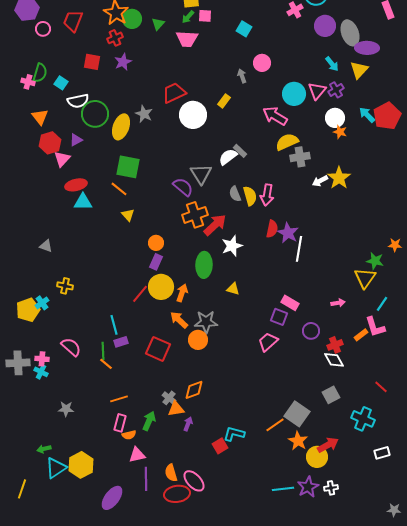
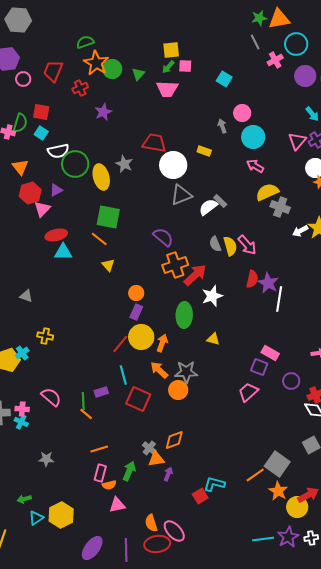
red cross: (115, 38) -> (80, 88), moved
red square: (92, 62) -> (41, 112), moved
red trapezoid: (174, 93) -> (154, 143), turned 35
cyan circle: (294, 94) -> (253, 137), moved
yellow rectangle: (224, 101) -> (204, 151), turned 72
pink arrow: (275, 116) -> (255, 166), size x0.7
yellow ellipse: (121, 127) -> (101, 177), turned -35
gray cross: (300, 157) -> (280, 207), turned 30
gray triangle: (201, 174) -> (181, 195), moved, turned 40
pink arrow: (267, 195) -> (247, 245), turned -50
cyan line: (114, 325) -> (123, 375), moved
cyan triangle: (56, 468) -> (36, 518), size x0.7
purple line: (146, 479) -> (126, 550), moved

